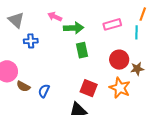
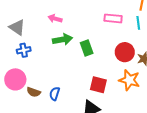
pink rectangle: (112, 24) -> (113, 18), turned 30
green arrow: (74, 28) -> (62, 39), moved
blue cross: (31, 41) -> (24, 50), moved

